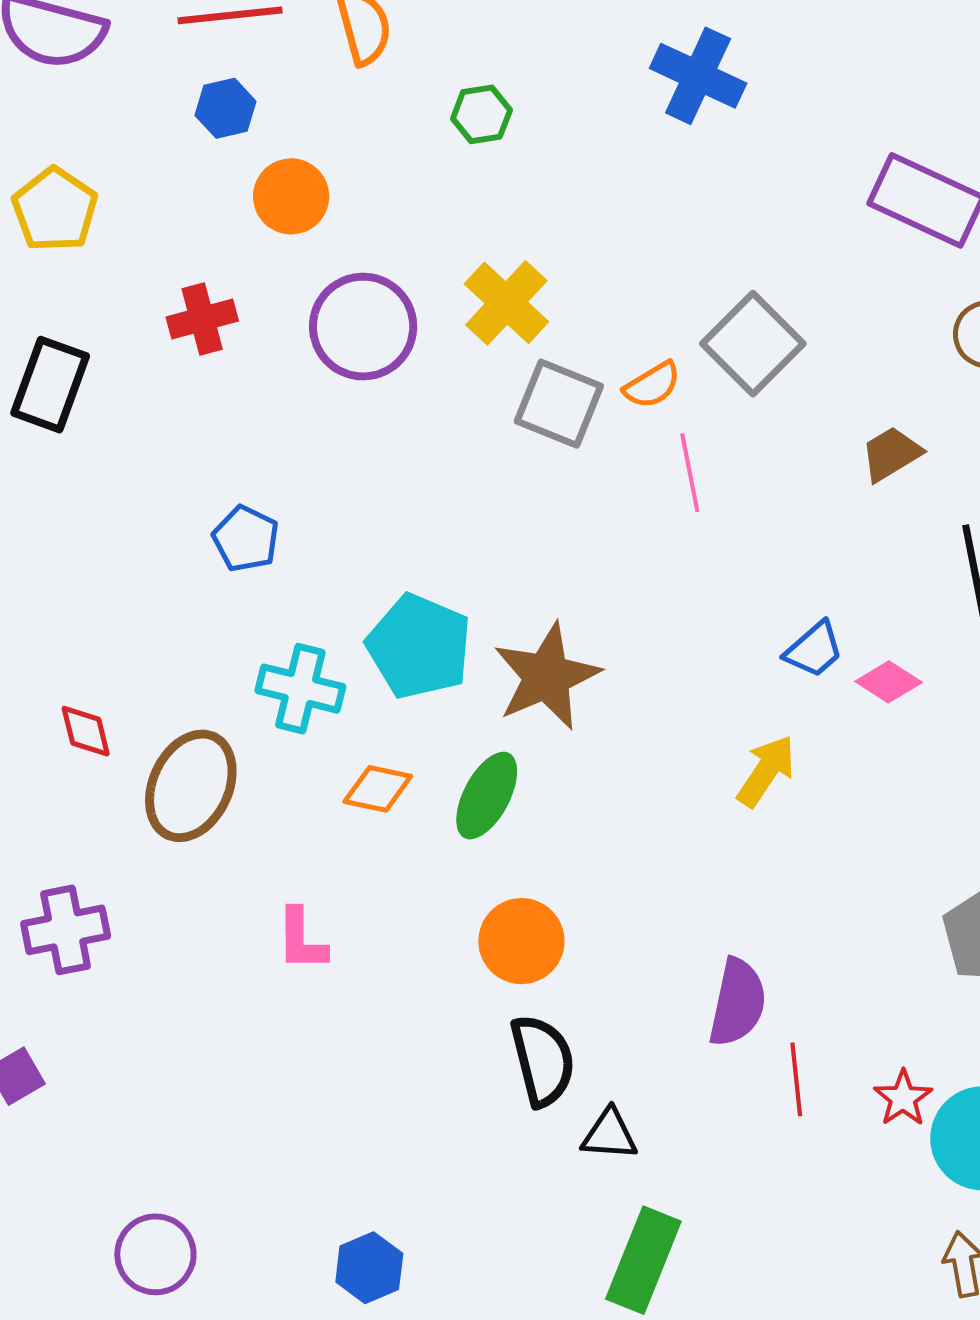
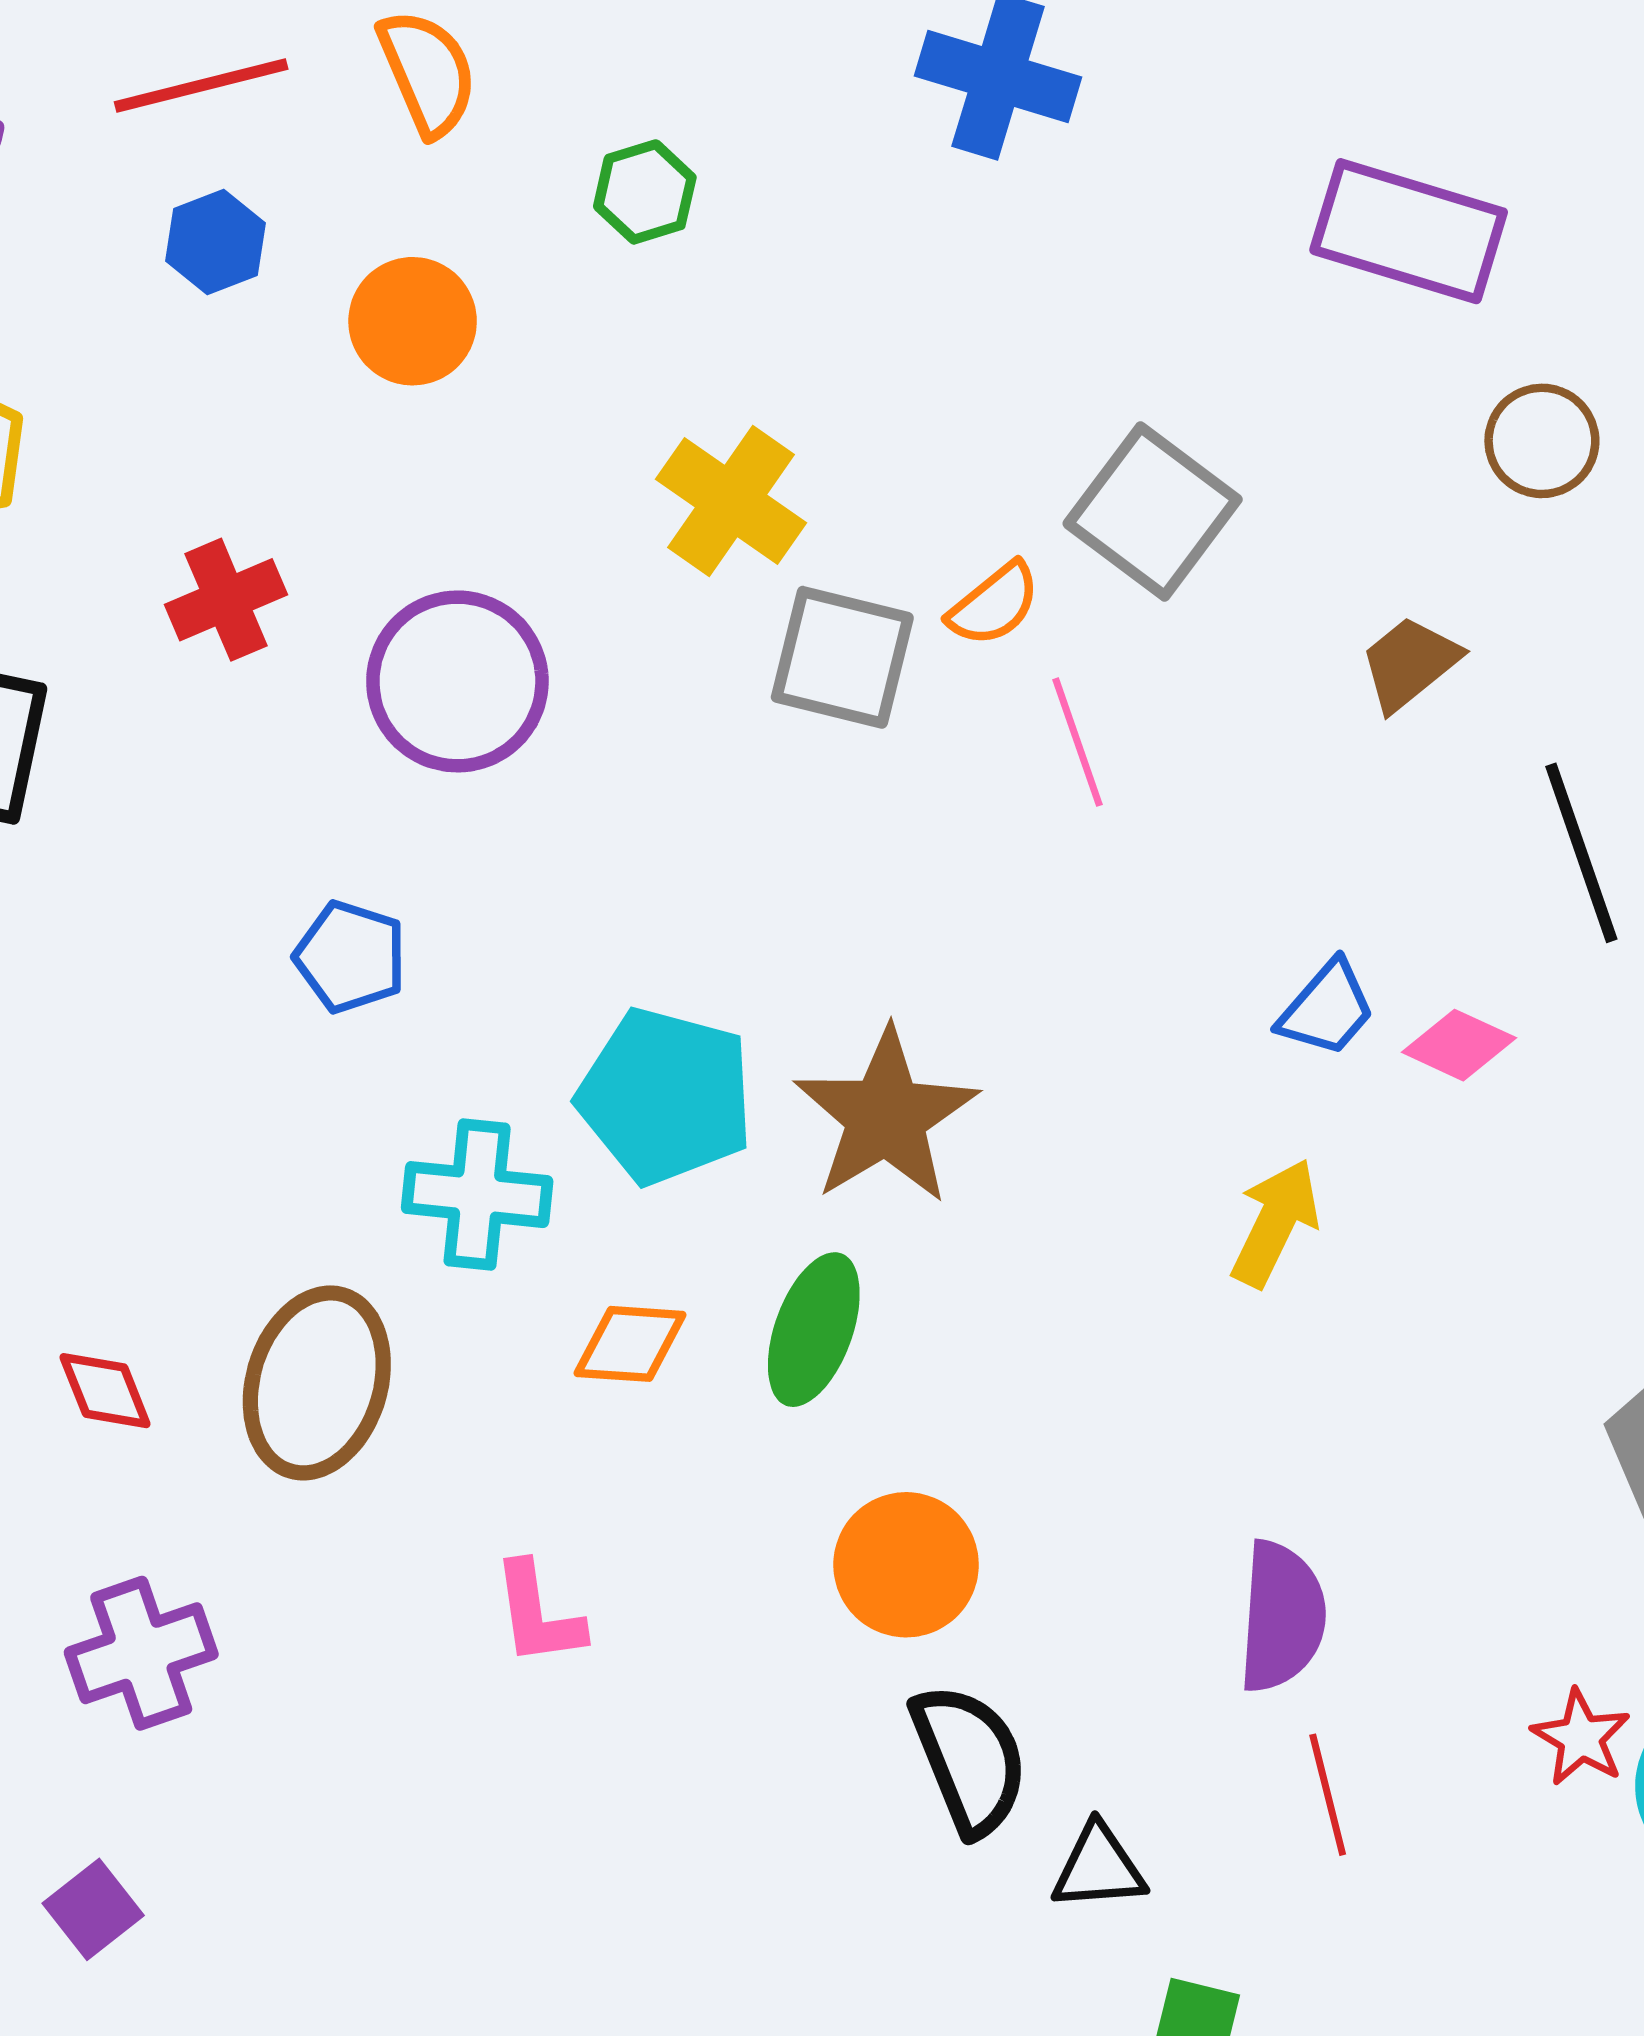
orange circle: (291, 196) -> (413, 321), moved
purple circle: (363, 327) -> (457, 681), moved
red diamond: (86, 731) -> (105, 1391), moved
red line: (796, 1079) -> (1328, 1795), moved

